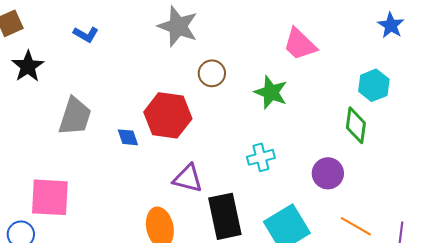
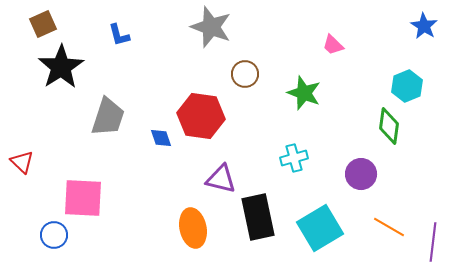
blue L-shape: (86, 34) -> (119, 35), turned 45
pink trapezoid: (300, 44) -> (333, 45), size x0.6
black star: (28, 66) -> (61, 67), size x1.4

